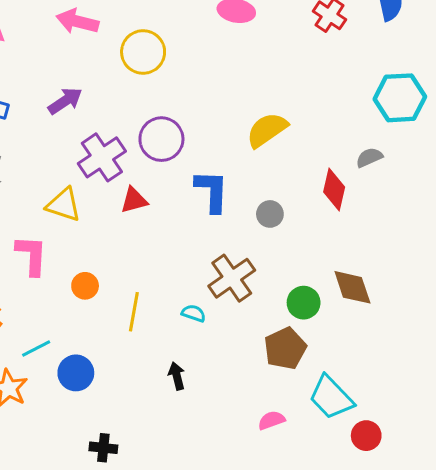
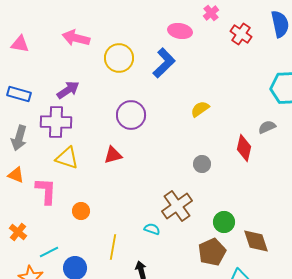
yellow semicircle: (267, 130) -> (200, 109), size x0.7
purple cross: (102, 157) -> (56, 122), moved, turned 36
blue L-shape: (212, 191) -> (164, 63), moved, turned 44
brown diamond: (352, 287) -> (256, 241), moved
yellow line: (134, 312) -> (113, 247), moved

